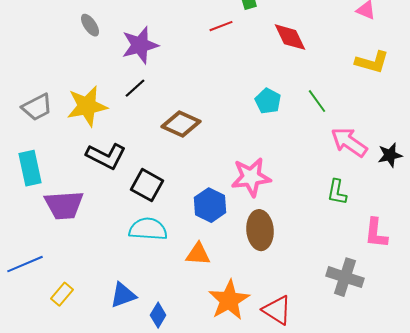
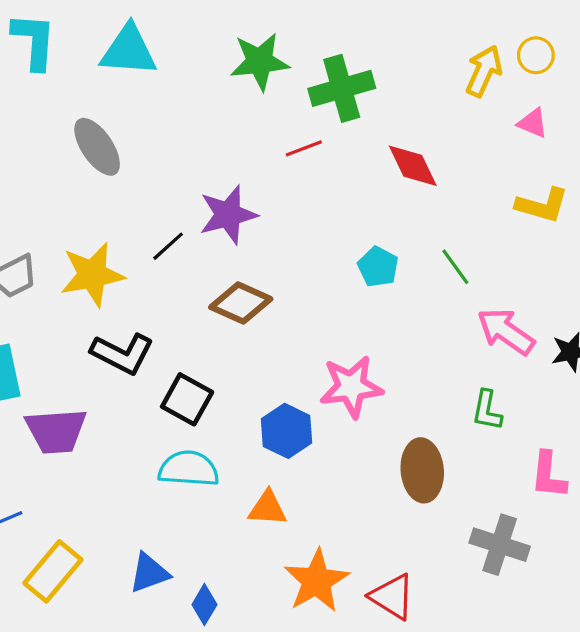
gray ellipse: (90, 25) -> (97, 147), size x1.6
purple star: (140, 45) -> (228, 215), moved
brown ellipse: (260, 230) -> (422, 470), moved
yellow rectangle: (62, 294) -> (53, 571), size x1.6

